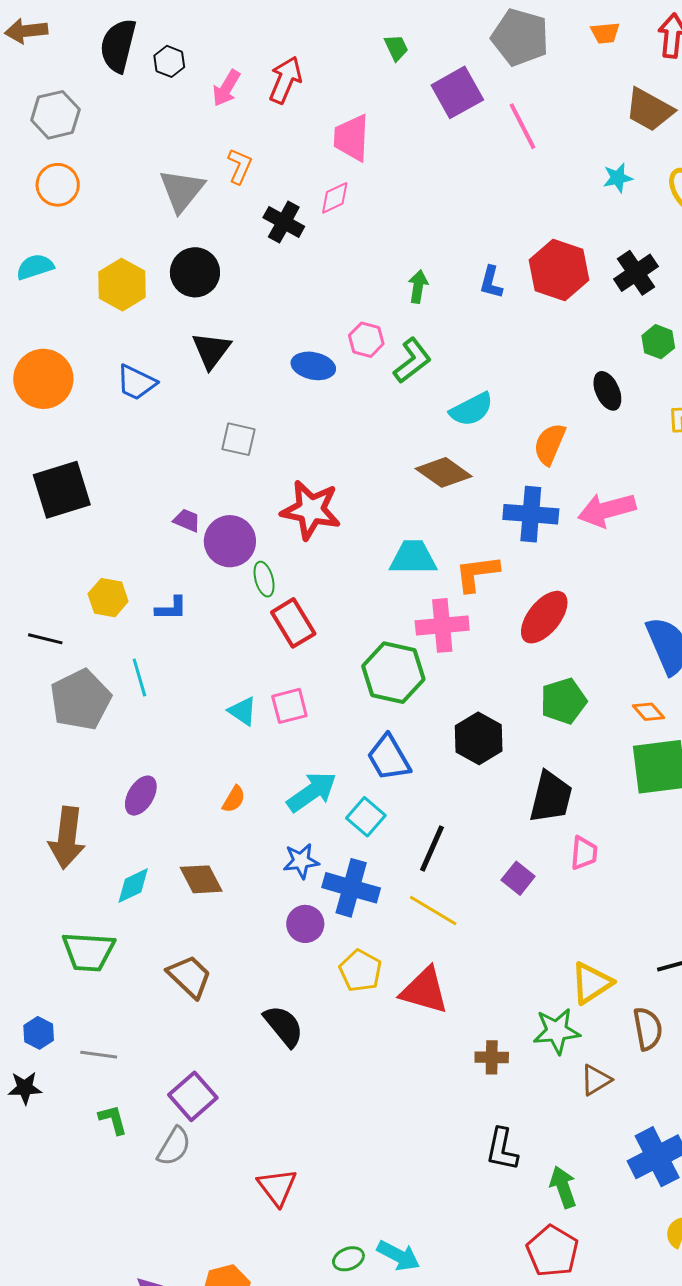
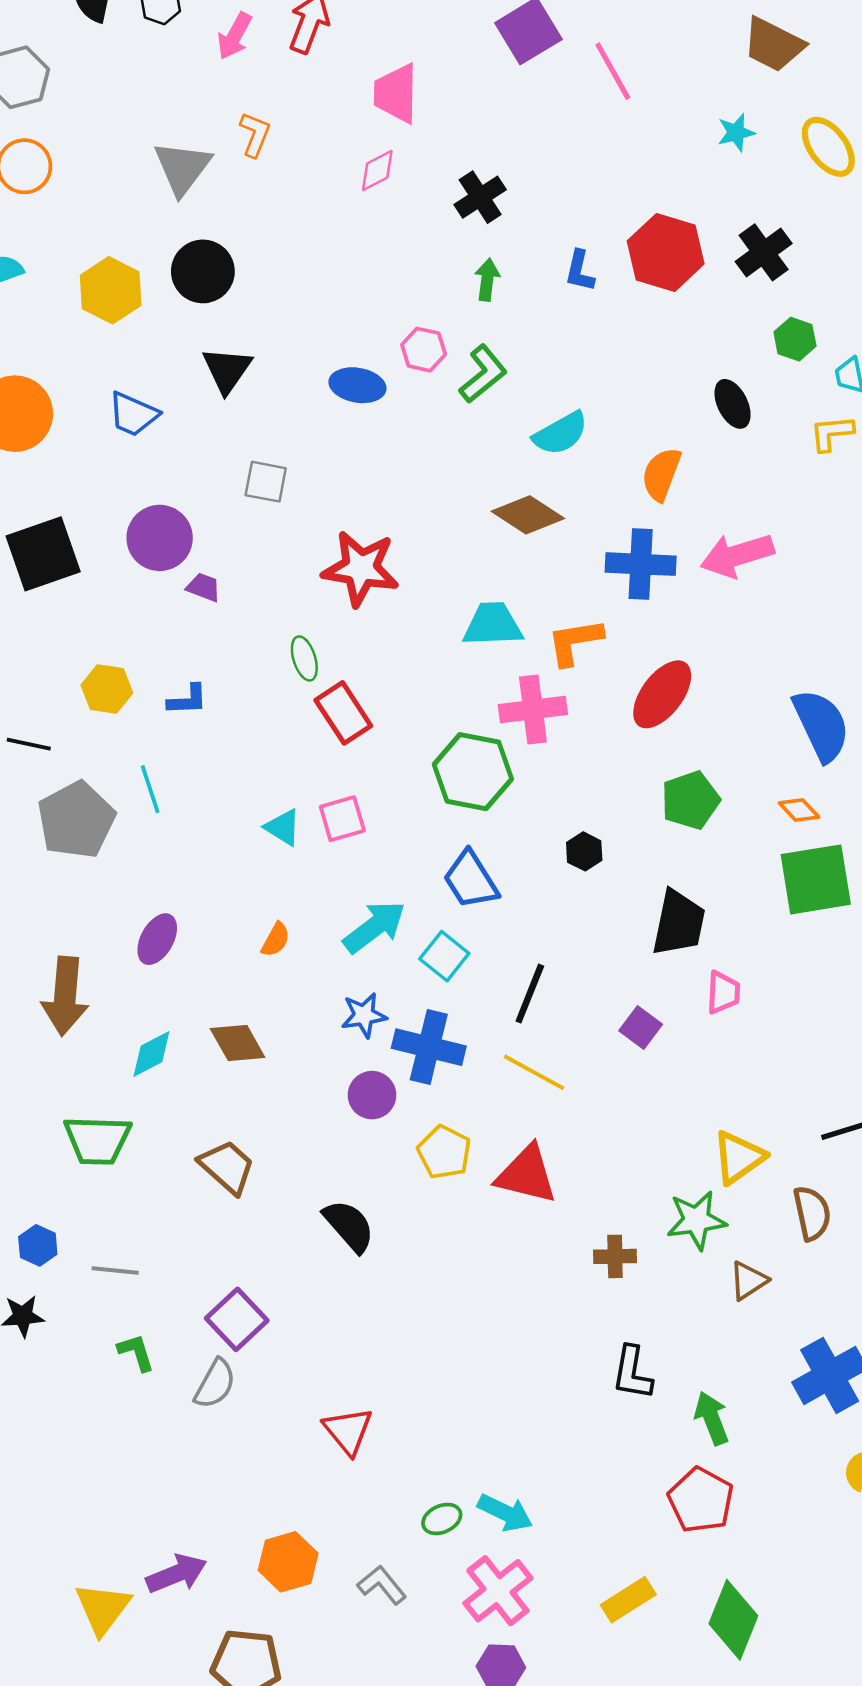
black cross: (284, 222) -> (480, 197), moved, turned 30
purple circle: (230, 541) -> (160, 538), moved
black hexagon: (479, 738) -> (584, 851), size x0.6

